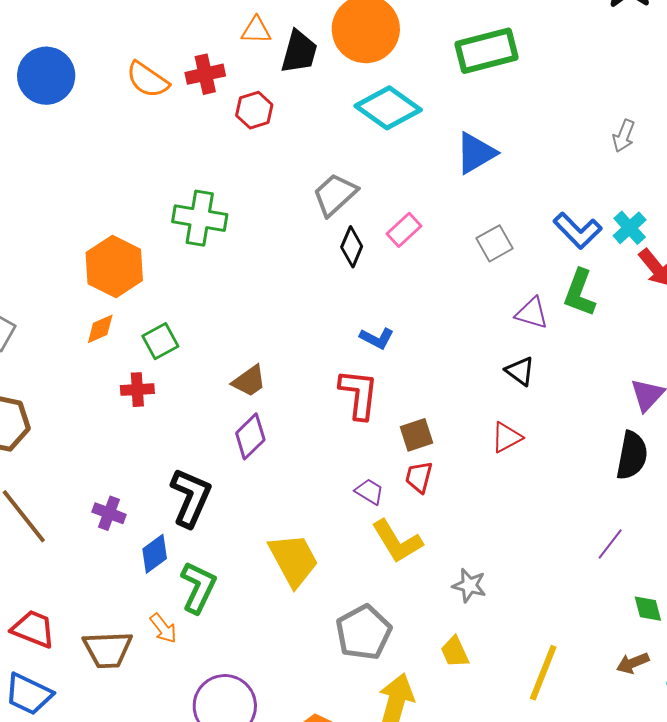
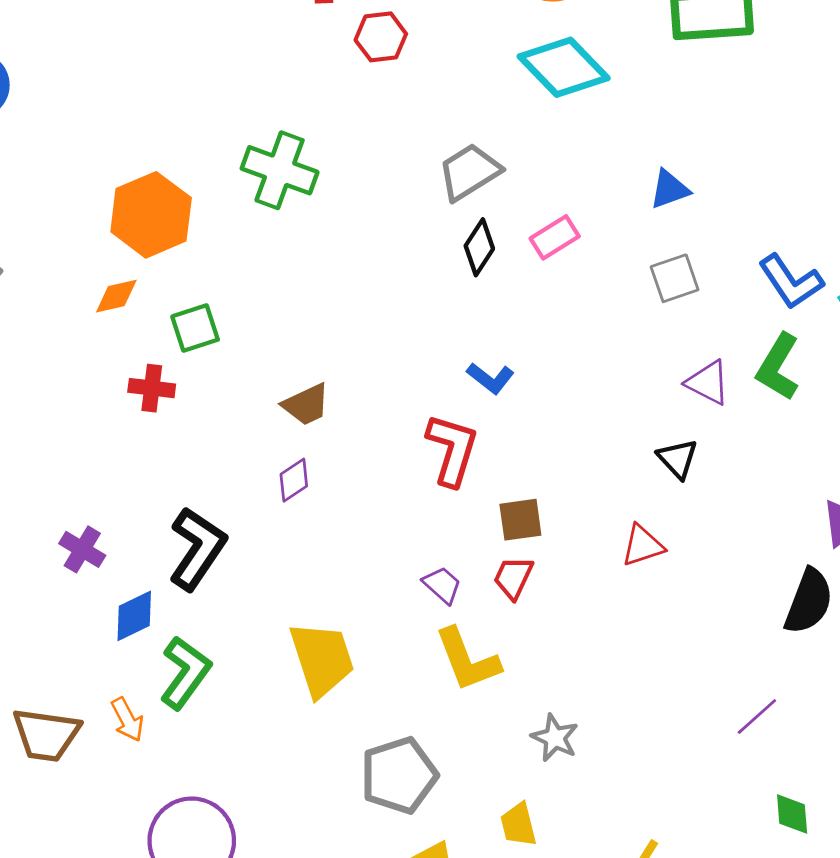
blue triangle: (476, 153) -> (670, 189), moved, size x0.7
purple diamond: (250, 436) -> (294, 480), size x0.7

